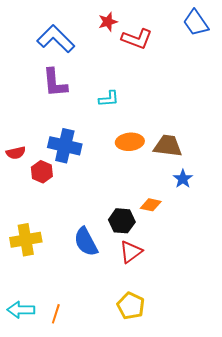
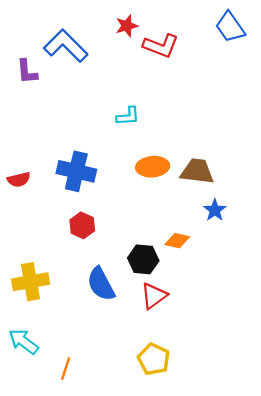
purple L-shape: (55, 83) -> (27, 72), moved, size x0.7
red hexagon: (42, 172) -> (82, 225), moved
cyan arrow: (21, 310) -> (23, 342), moved, turned 36

